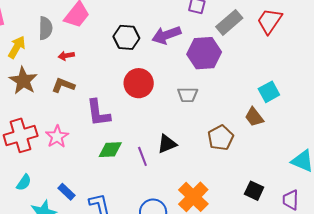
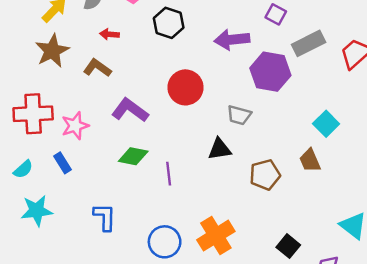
black hexagon: (126, 37) -> (169, 23), moved
cyan square: (269, 92) -> (326, 124), moved, turned -30
purple L-shape: (98, 113) -> (130, 110), turned 120
black triangle: (167, 144) -> (220, 149), moved
blue rectangle: (67, 192) -> (63, 163), moved

